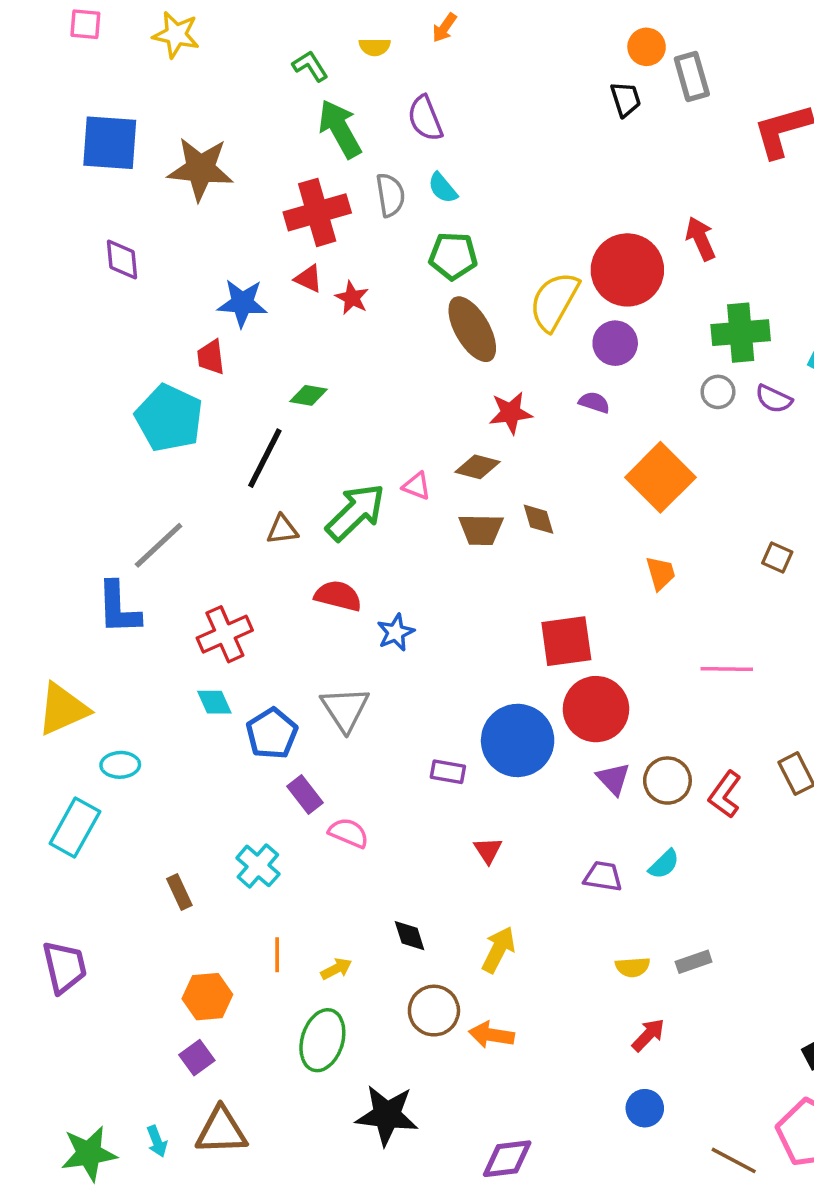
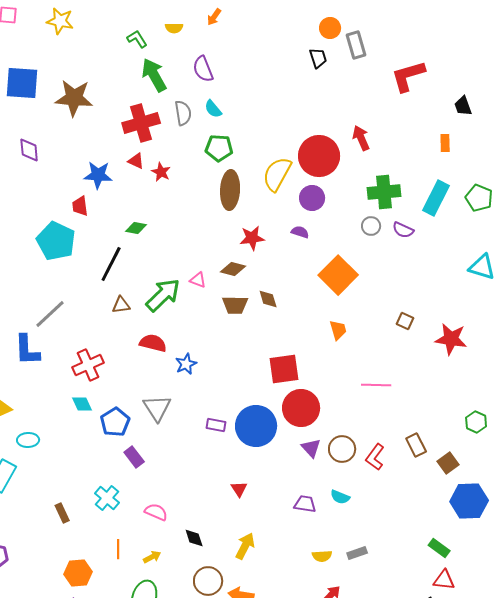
brown ellipse: (472, 329) -> (230, 190), turned 33
purple rectangle: (448, 772) -> (216, 425), moved
pink semicircle: (349, 833) -> (156, 512), moved
cyan semicircle: (664, 864) -> (340, 497), turned 66

